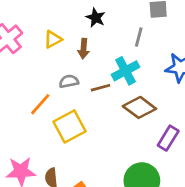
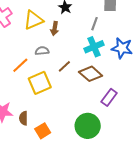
yellow triangle: (53, 39) -> (33, 20), size x1.5
cyan cross: (125, 71) -> (94, 47), moved
brown line: (101, 88) -> (64, 66), moved, turned -32

